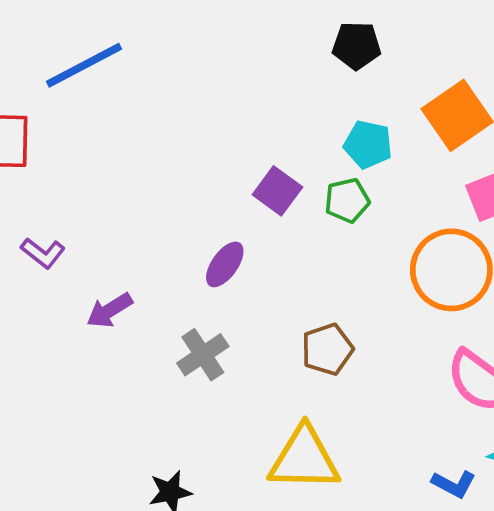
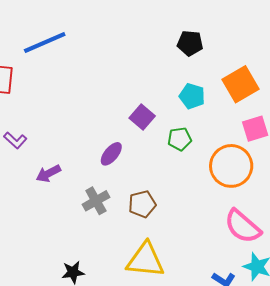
green pentagon: (347, 200) -> (180, 139), moved
brown pentagon: (327, 349) -> (142, 204), moved

